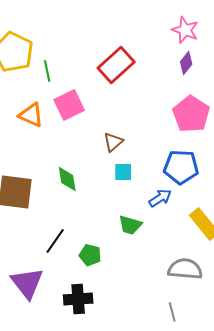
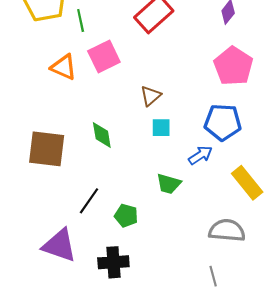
purple triangle: (27, 283) -> (59, 245), turned -33

